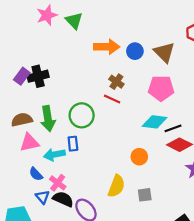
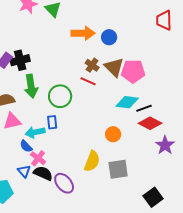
brown triangle: (164, 52) -> (114, 67), moved
green arrow: (48, 119) -> (31, 86), moved
blue semicircle: (36, 174) -> (26, 146), moved
gray square: (145, 195) -> (118, 169), size x1.5

